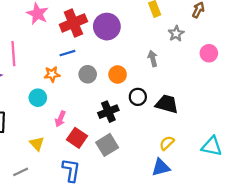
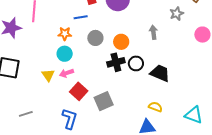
cyan circle: (38, 98) -> (65, 54), moved
black cross: (108, 112) -> (116, 62), moved
pink arrow: (60, 119) -> (66, 73), turned 40
yellow semicircle: (167, 143) -> (155, 107), turned 56
yellow triangle: (37, 144) -> (48, 75), moved

